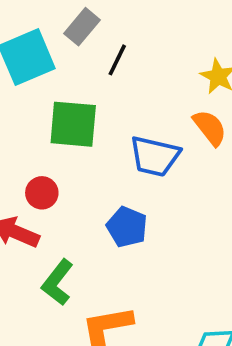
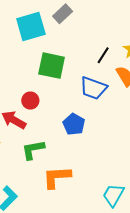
black line: (117, 60) -> (103, 55), moved
green L-shape: (57, 282) -> (33, 150), turned 35

